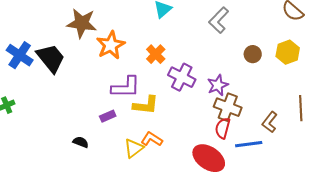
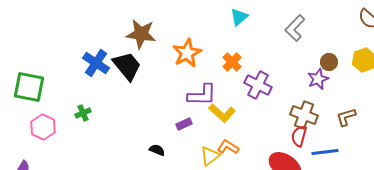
brown star: (82, 23) -> (141, 34), moved
purple star: (218, 85) -> (318, 79), moved
yellow L-shape: (146, 105) -> (222, 113), turned 36
brown L-shape: (270, 122) -> (346, 117), moved, turned 35

